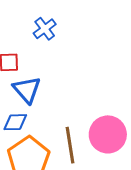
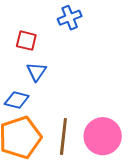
blue triangle: (27, 90) -> (36, 72), size x0.7

